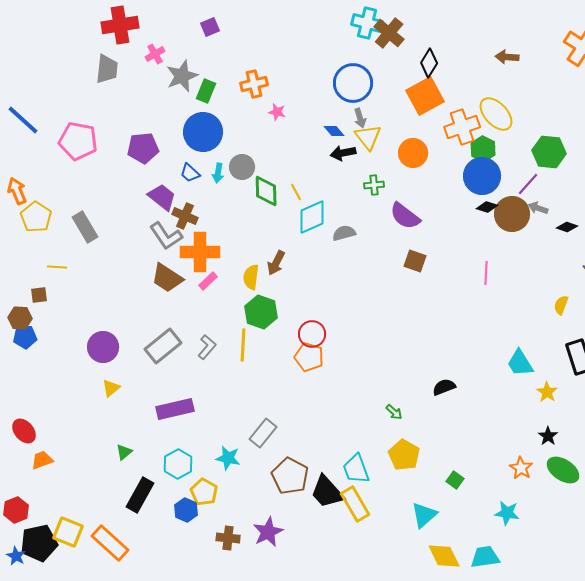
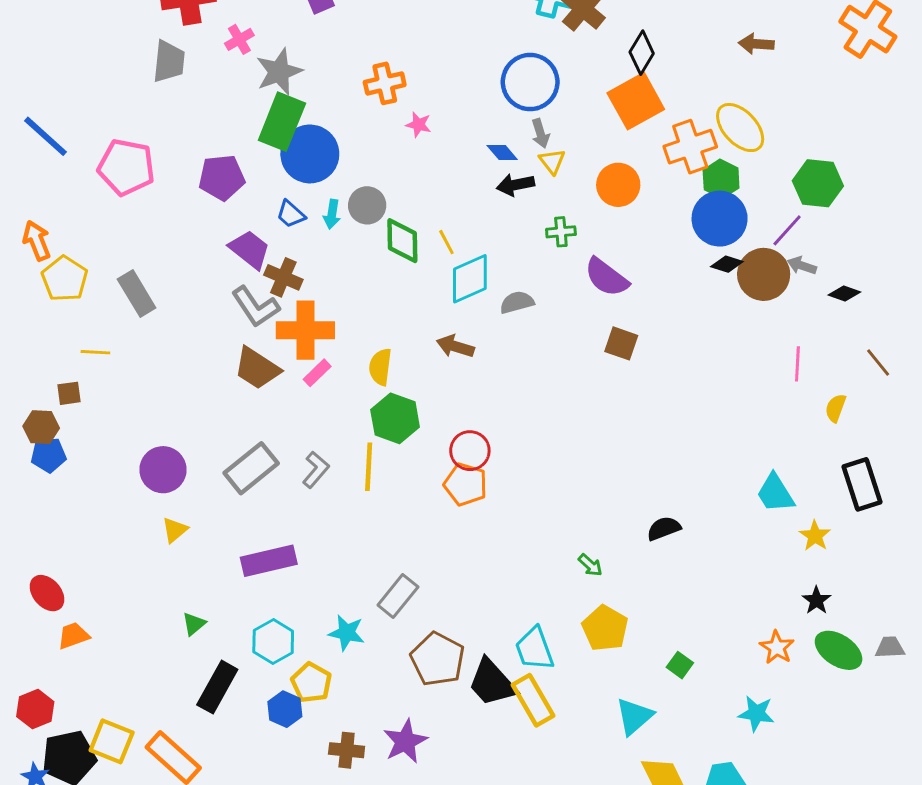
green rectangle: (206, 91) -> (282, 122), moved, size x1.6
yellow triangle: (368, 137) -> (552, 161), size x0.7
brown arrow: (276, 263) -> (455, 346), moved, turned 80
pink line: (486, 273) -> (797, 364), moved

